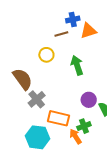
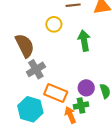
purple circle: (89, 100) -> (86, 88), moved

